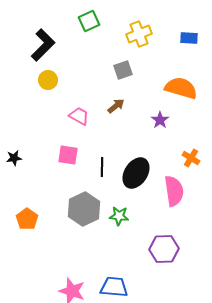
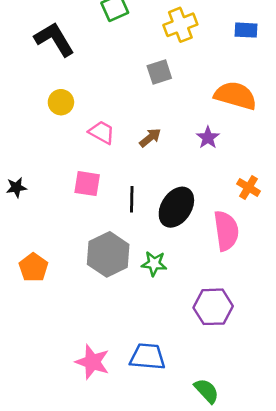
black L-shape: (43, 45) -> (54, 39), turned -76
yellow circle: (48, 80) -> (61, 102), moved
brown arrow: (116, 106) -> (150, 138), moved

